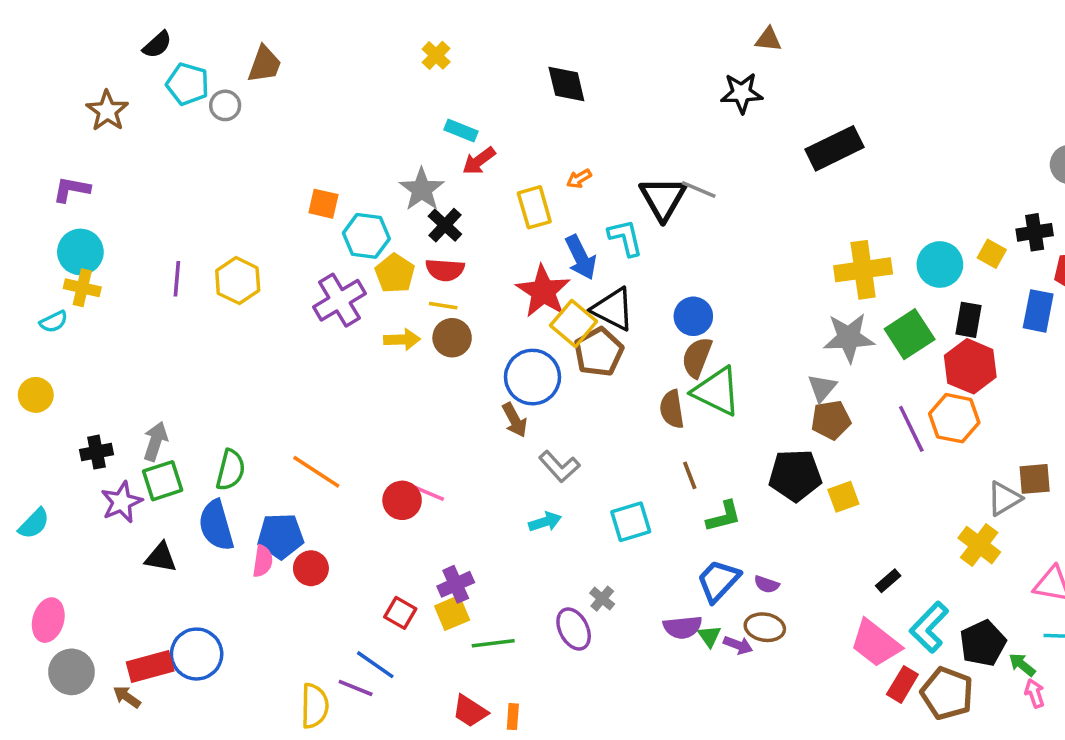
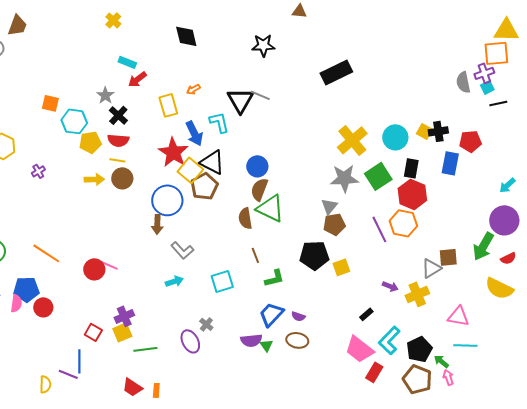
black star: (742, 93) -> (263, 45), moved
gray star: (422, 189) -> (105, 95), size x0.7
black cross: (1035, 232) -> (438, 131), moved
yellow cross: (863, 270) -> (352, 140), turned -32
yellow pentagon: (395, 273) -> (90, 142), turned 30
purple cross: (340, 300) -> (38, 171), moved, size x0.5
brown arrow: (515, 420) -> (157, 224), turned 30
yellow cross: (979, 545) -> (417, 294), turned 30
purple arrow: (738, 645) -> (390, 286), moved
blue line: (375, 665) -> (79, 361), turned 55
brown pentagon: (947, 693) -> (417, 379), moved
yellow semicircle: (314, 706) -> (45, 384), size x0.7

